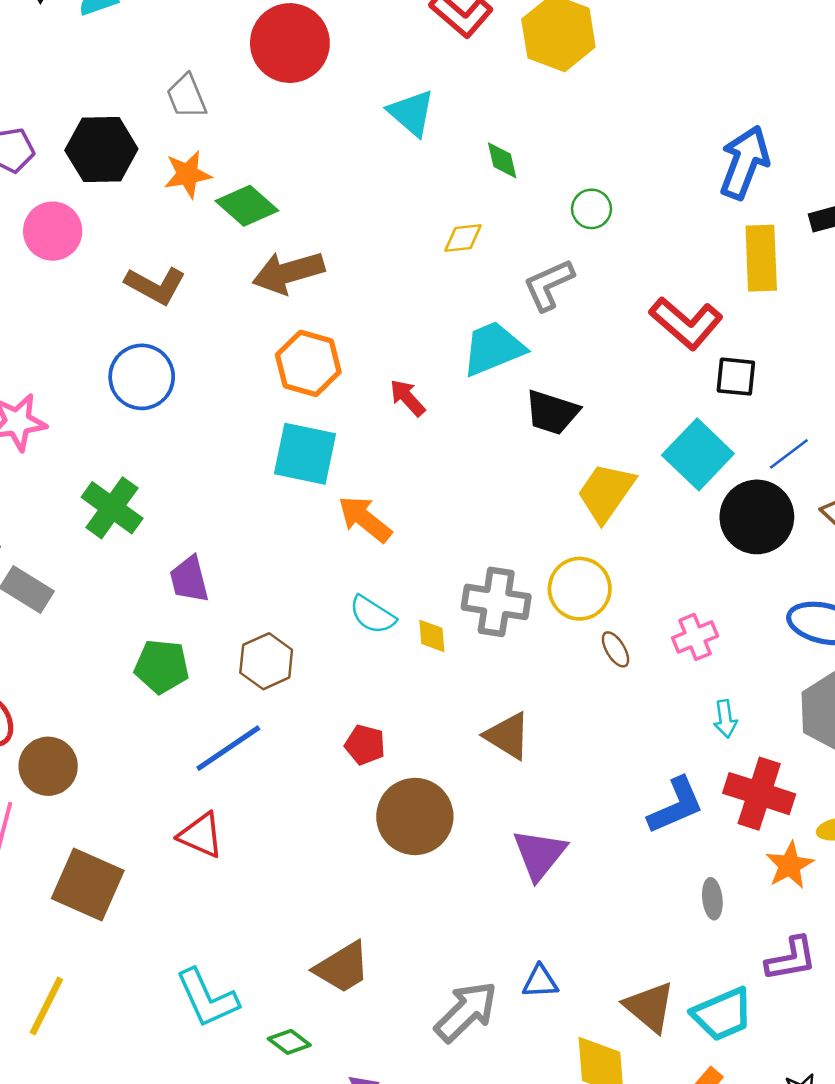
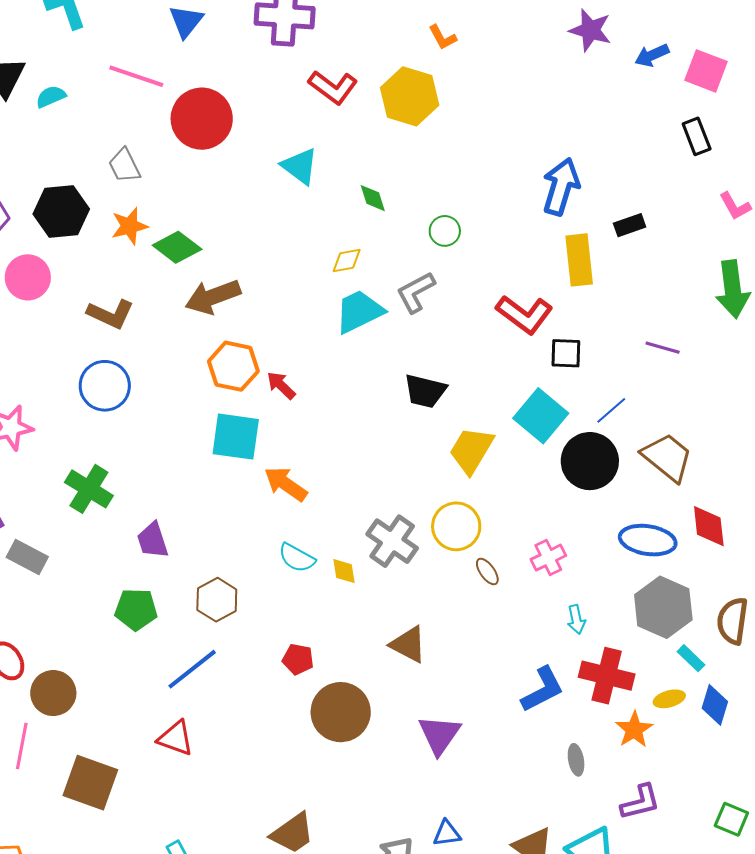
cyan trapezoid: (493, 349) -> (359, 311), moved
red arrow: (407, 398) -> (281, 385), moved
gray cross: (496, 602) -> (392, 541), turned 30

